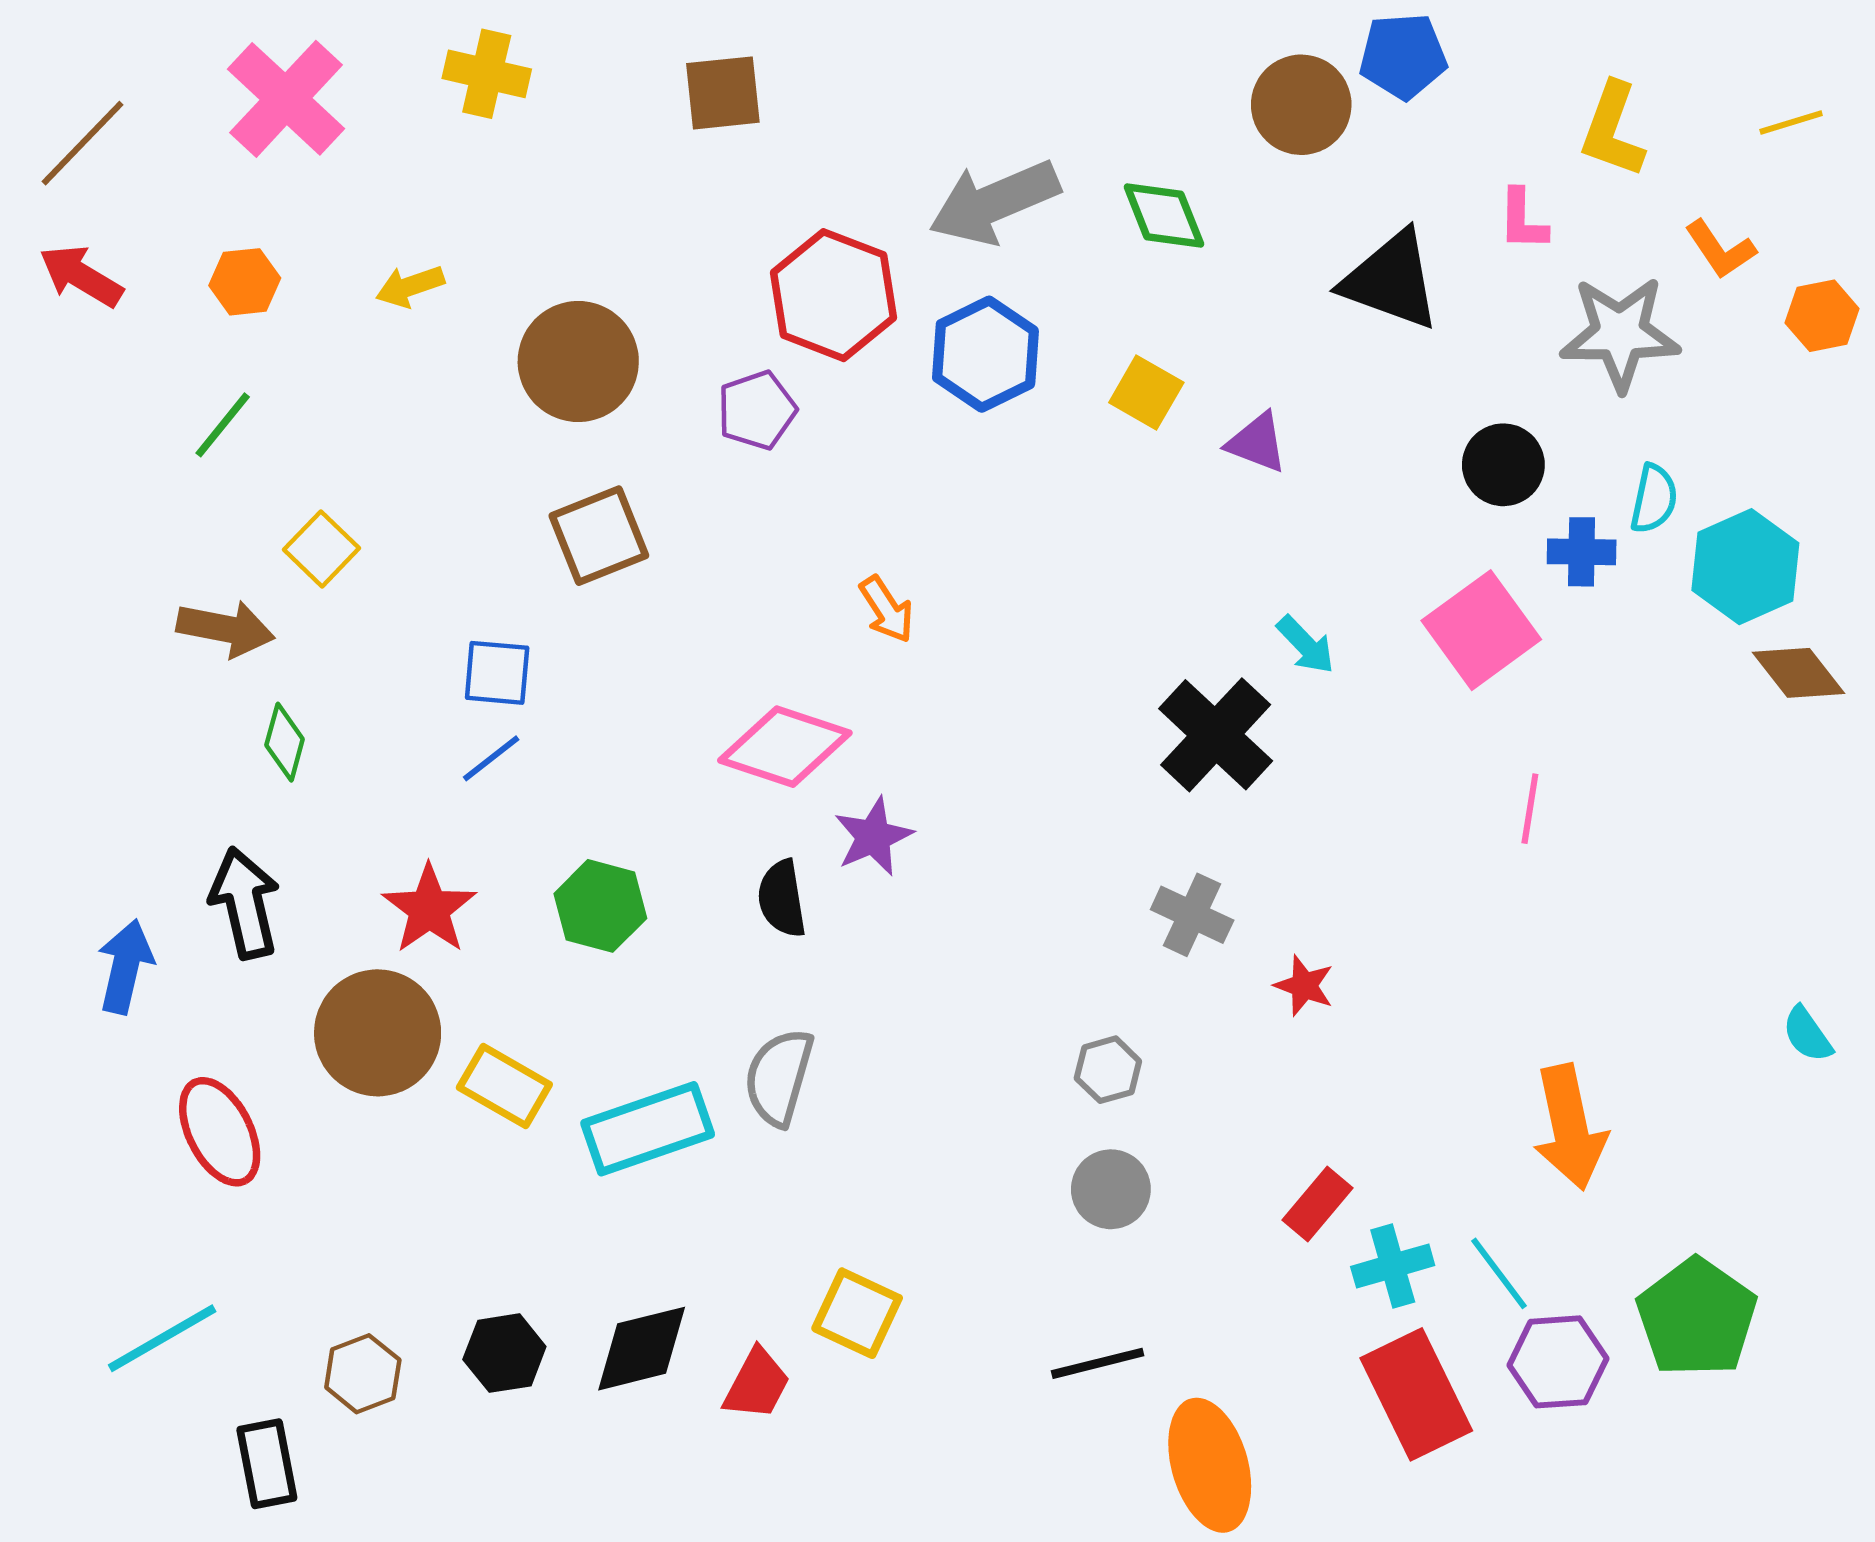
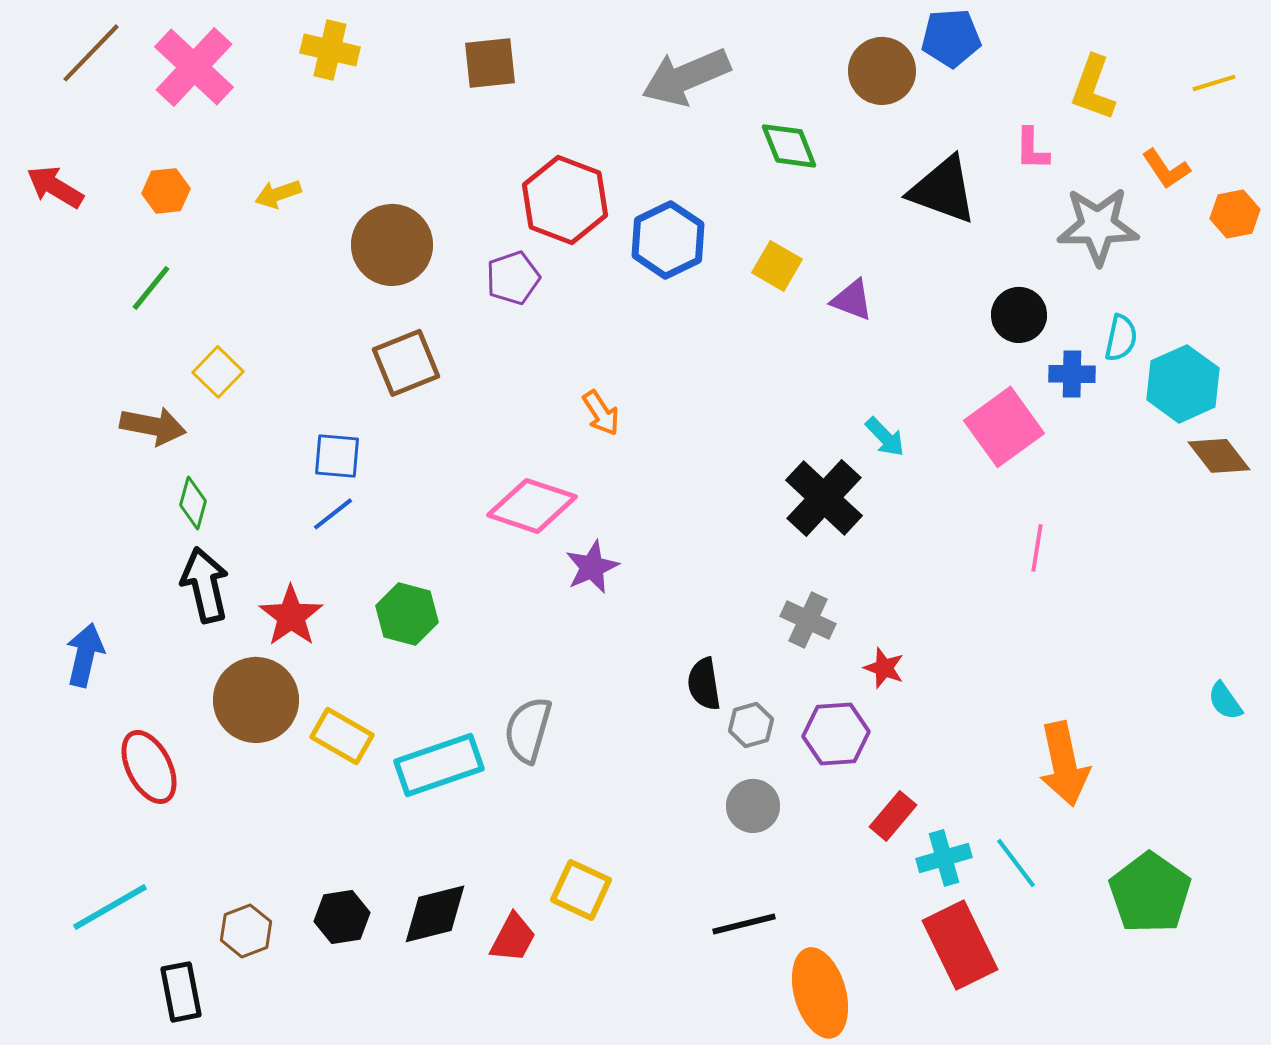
brown line: (82, 143) -> (91, 53), moved
gray arrow: (994, 202) -> (686, 77), moved
black semicircle: (782, 899) -> (704, 684), moved
black arrow: (245, 903) -> (205, 585), moved
purple hexagon: (1558, 1362) -> (836, 734), moved

